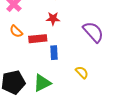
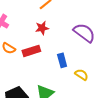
blue rectangle: (54, 53) -> (62, 60), moved

